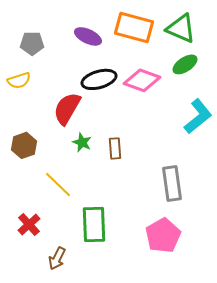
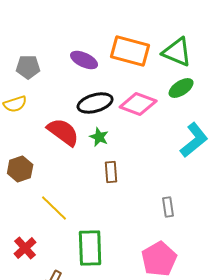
red semicircle: (67, 108) -> (63, 132), turned 96
green star: (82, 142) -> (99, 137), moved
gray rectangle: (172, 183) -> (168, 207), size x0.6

